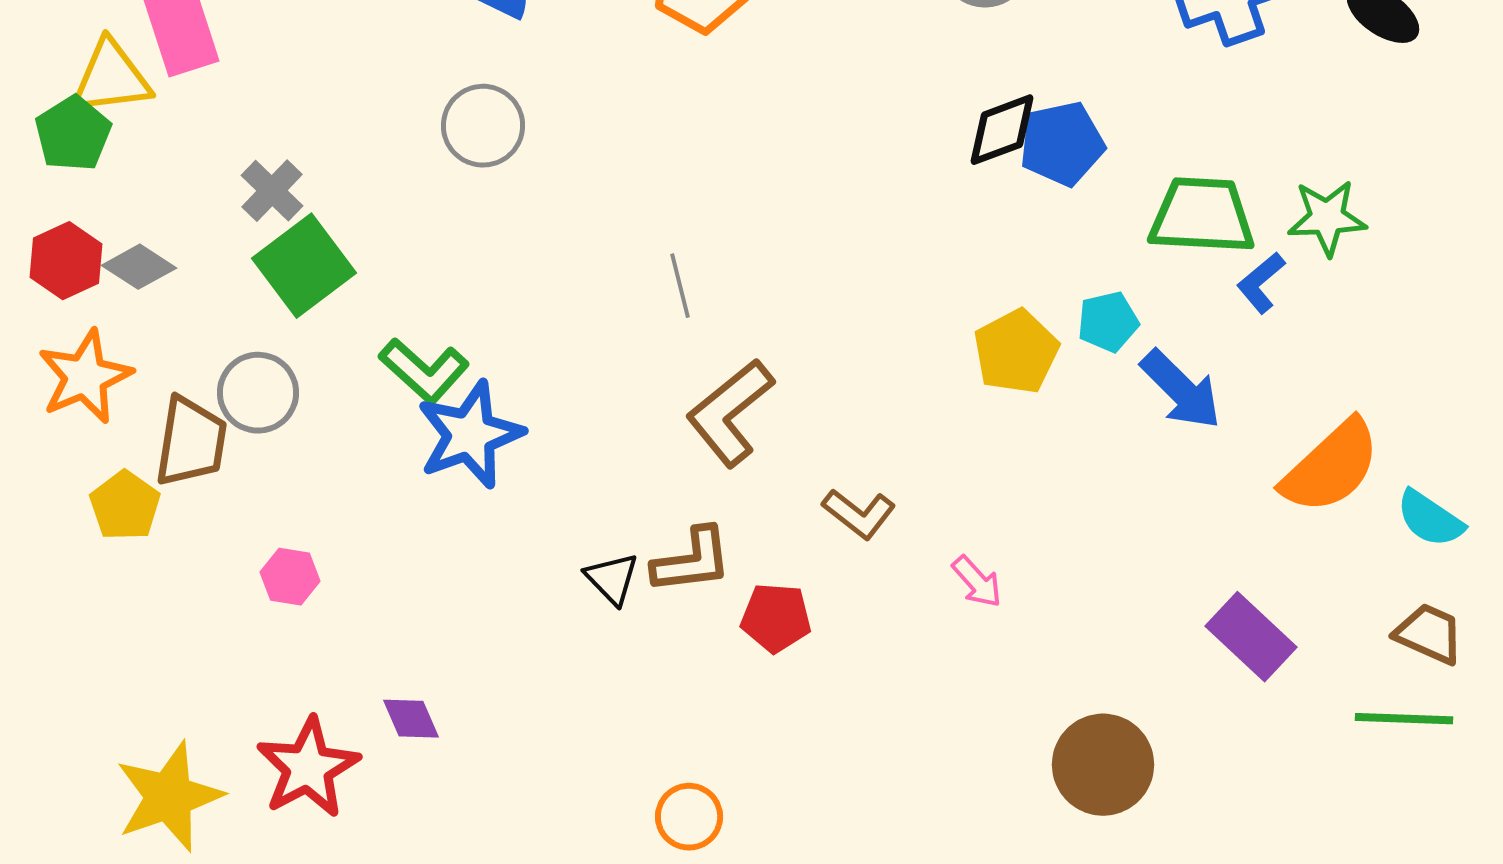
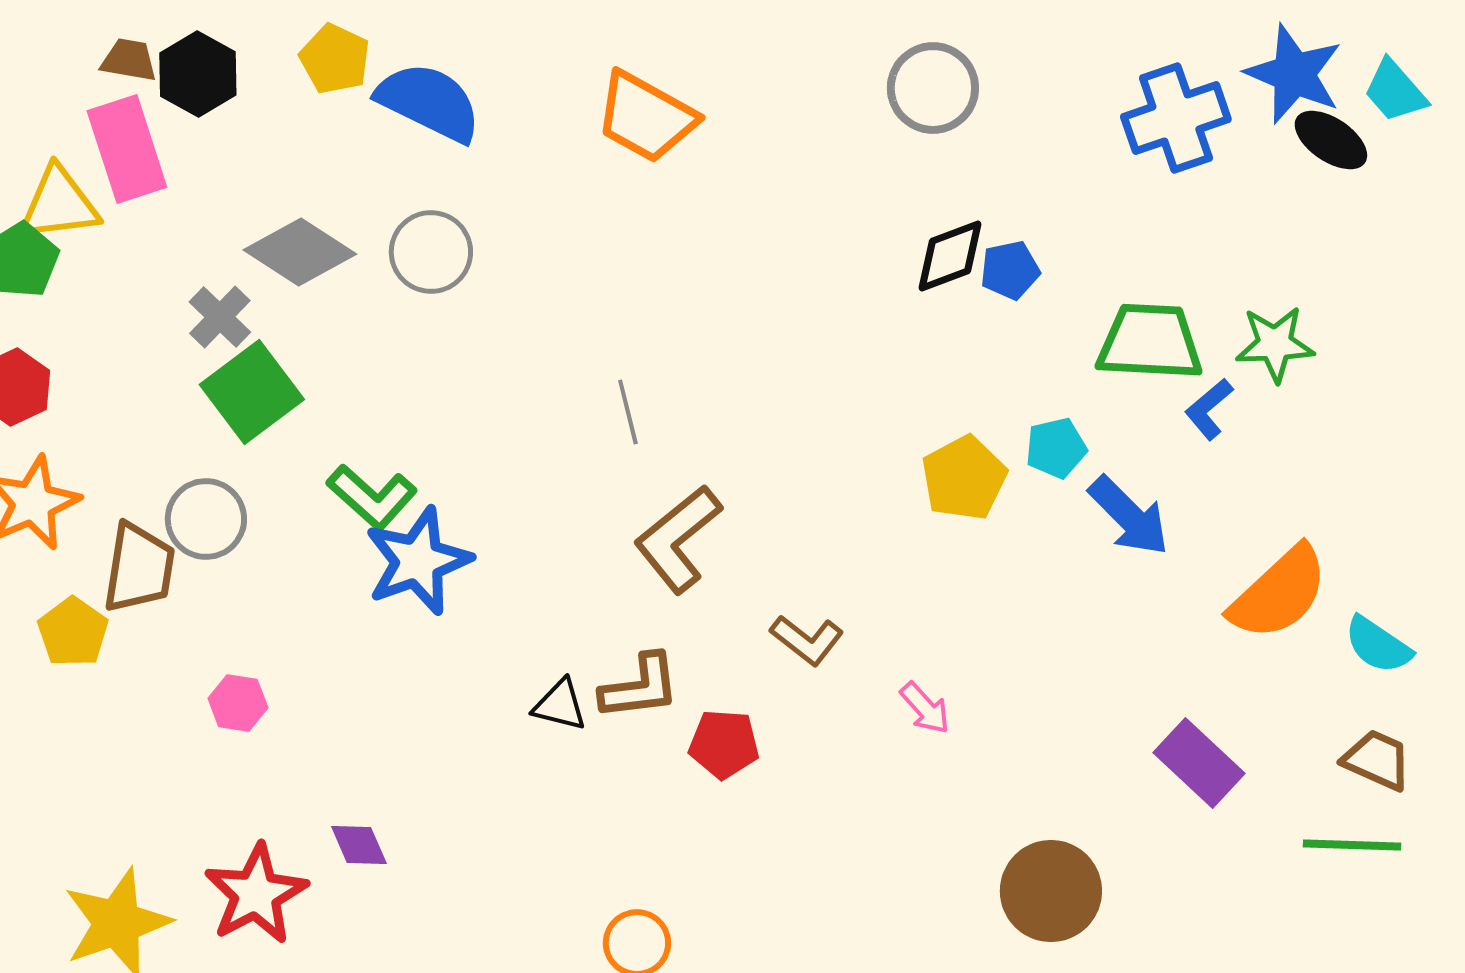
blue pentagon: (1062, 144) -> (1010, 270), size x0.7
gray diamond: (139, 267) -> (300, 252), moved, size x1.5
black triangle: (612, 579) -> (560, 705), turned -32

